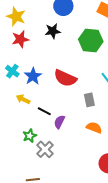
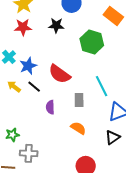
black line: (44, 111) -> (34, 87), moved
purple semicircle: (59, 122) -> (50, 107), moved, turned -40
green star: (30, 136) -> (12, 135), moved
gray cross: (45, 149) -> (29, 153), moved, turned 36

